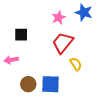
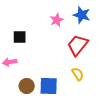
red trapezoid: (63, 43) -> (78, 45), moved
yellow semicircle: (76, 64) -> (78, 74), moved

